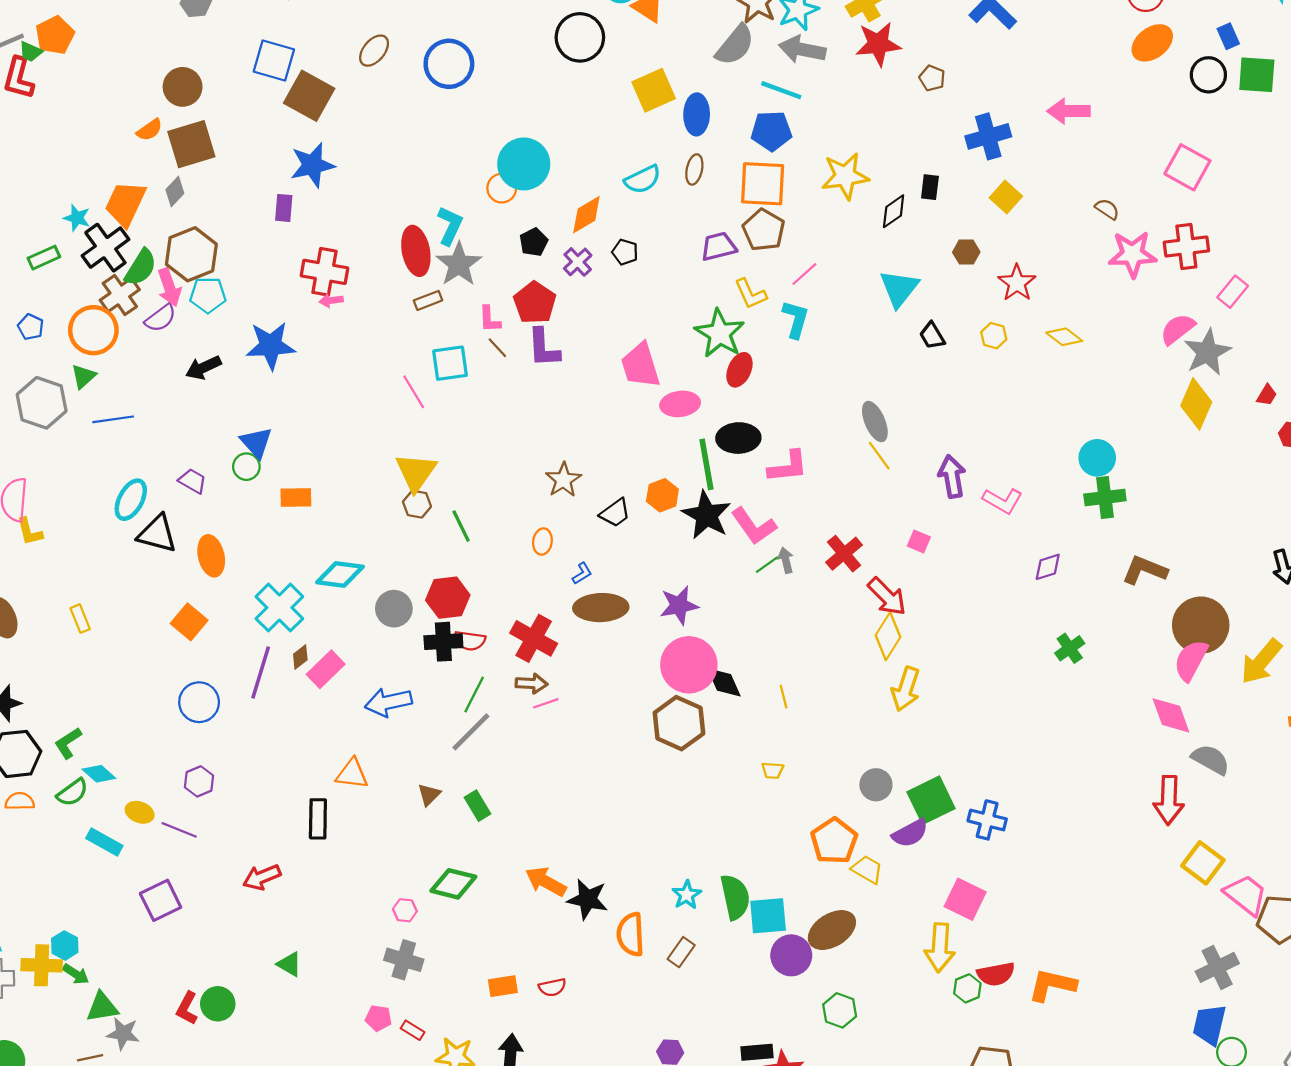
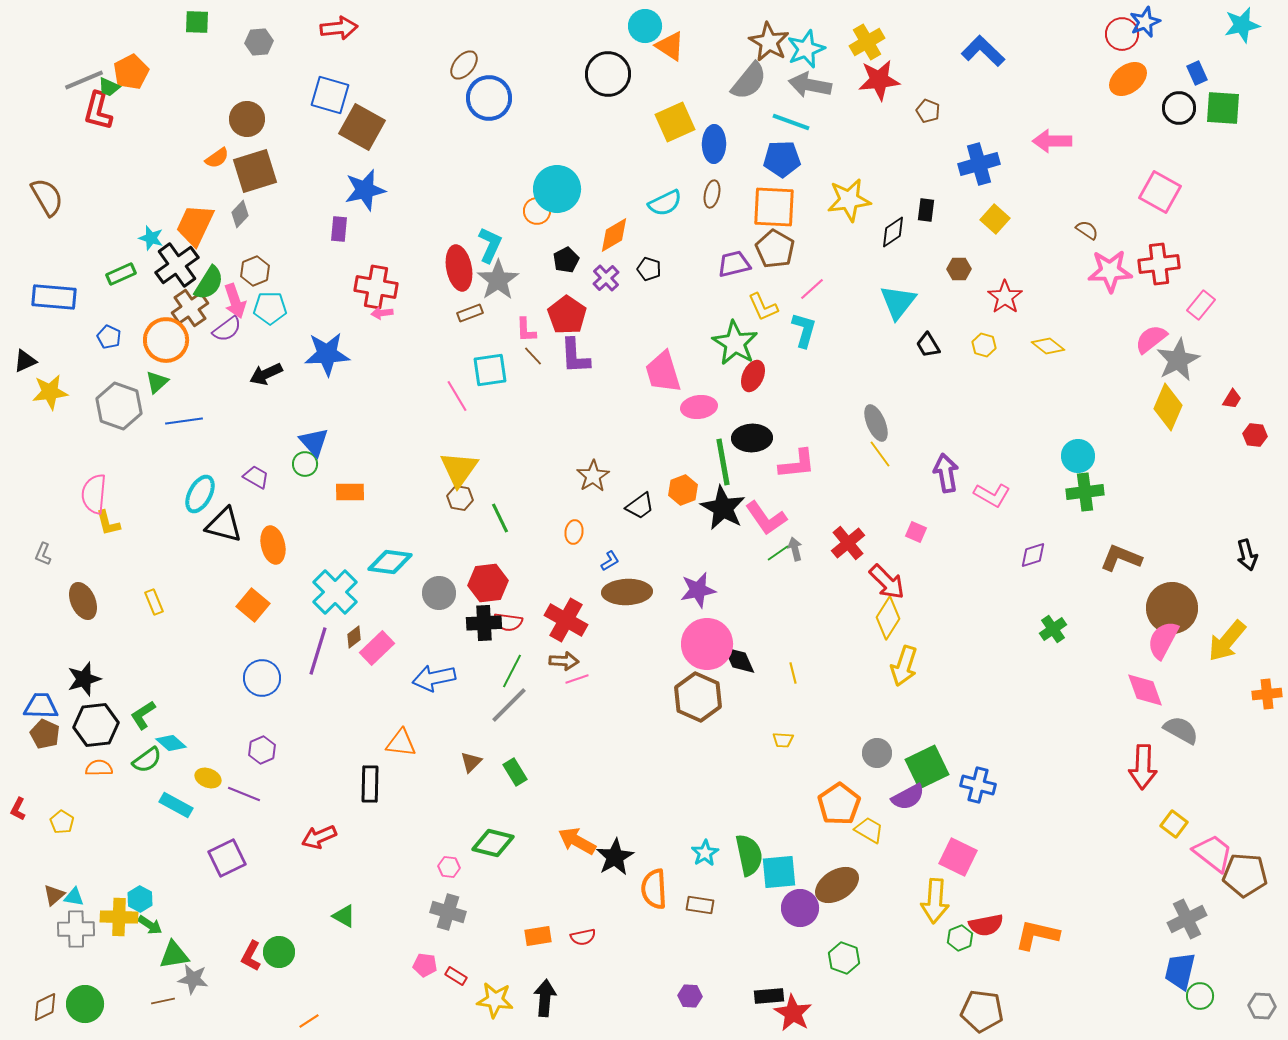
brown ellipse: (374, 51) -> (464, 65), moved
brown hexagon: (191, 254) -> (255, 271), size x0.6
yellow square: (1203, 863) -> (1174, 824), size x0.7
black star: (588, 899) -> (615, 857), turned 30
brown rectangle: (681, 952) -> (700, 905), turned 64

